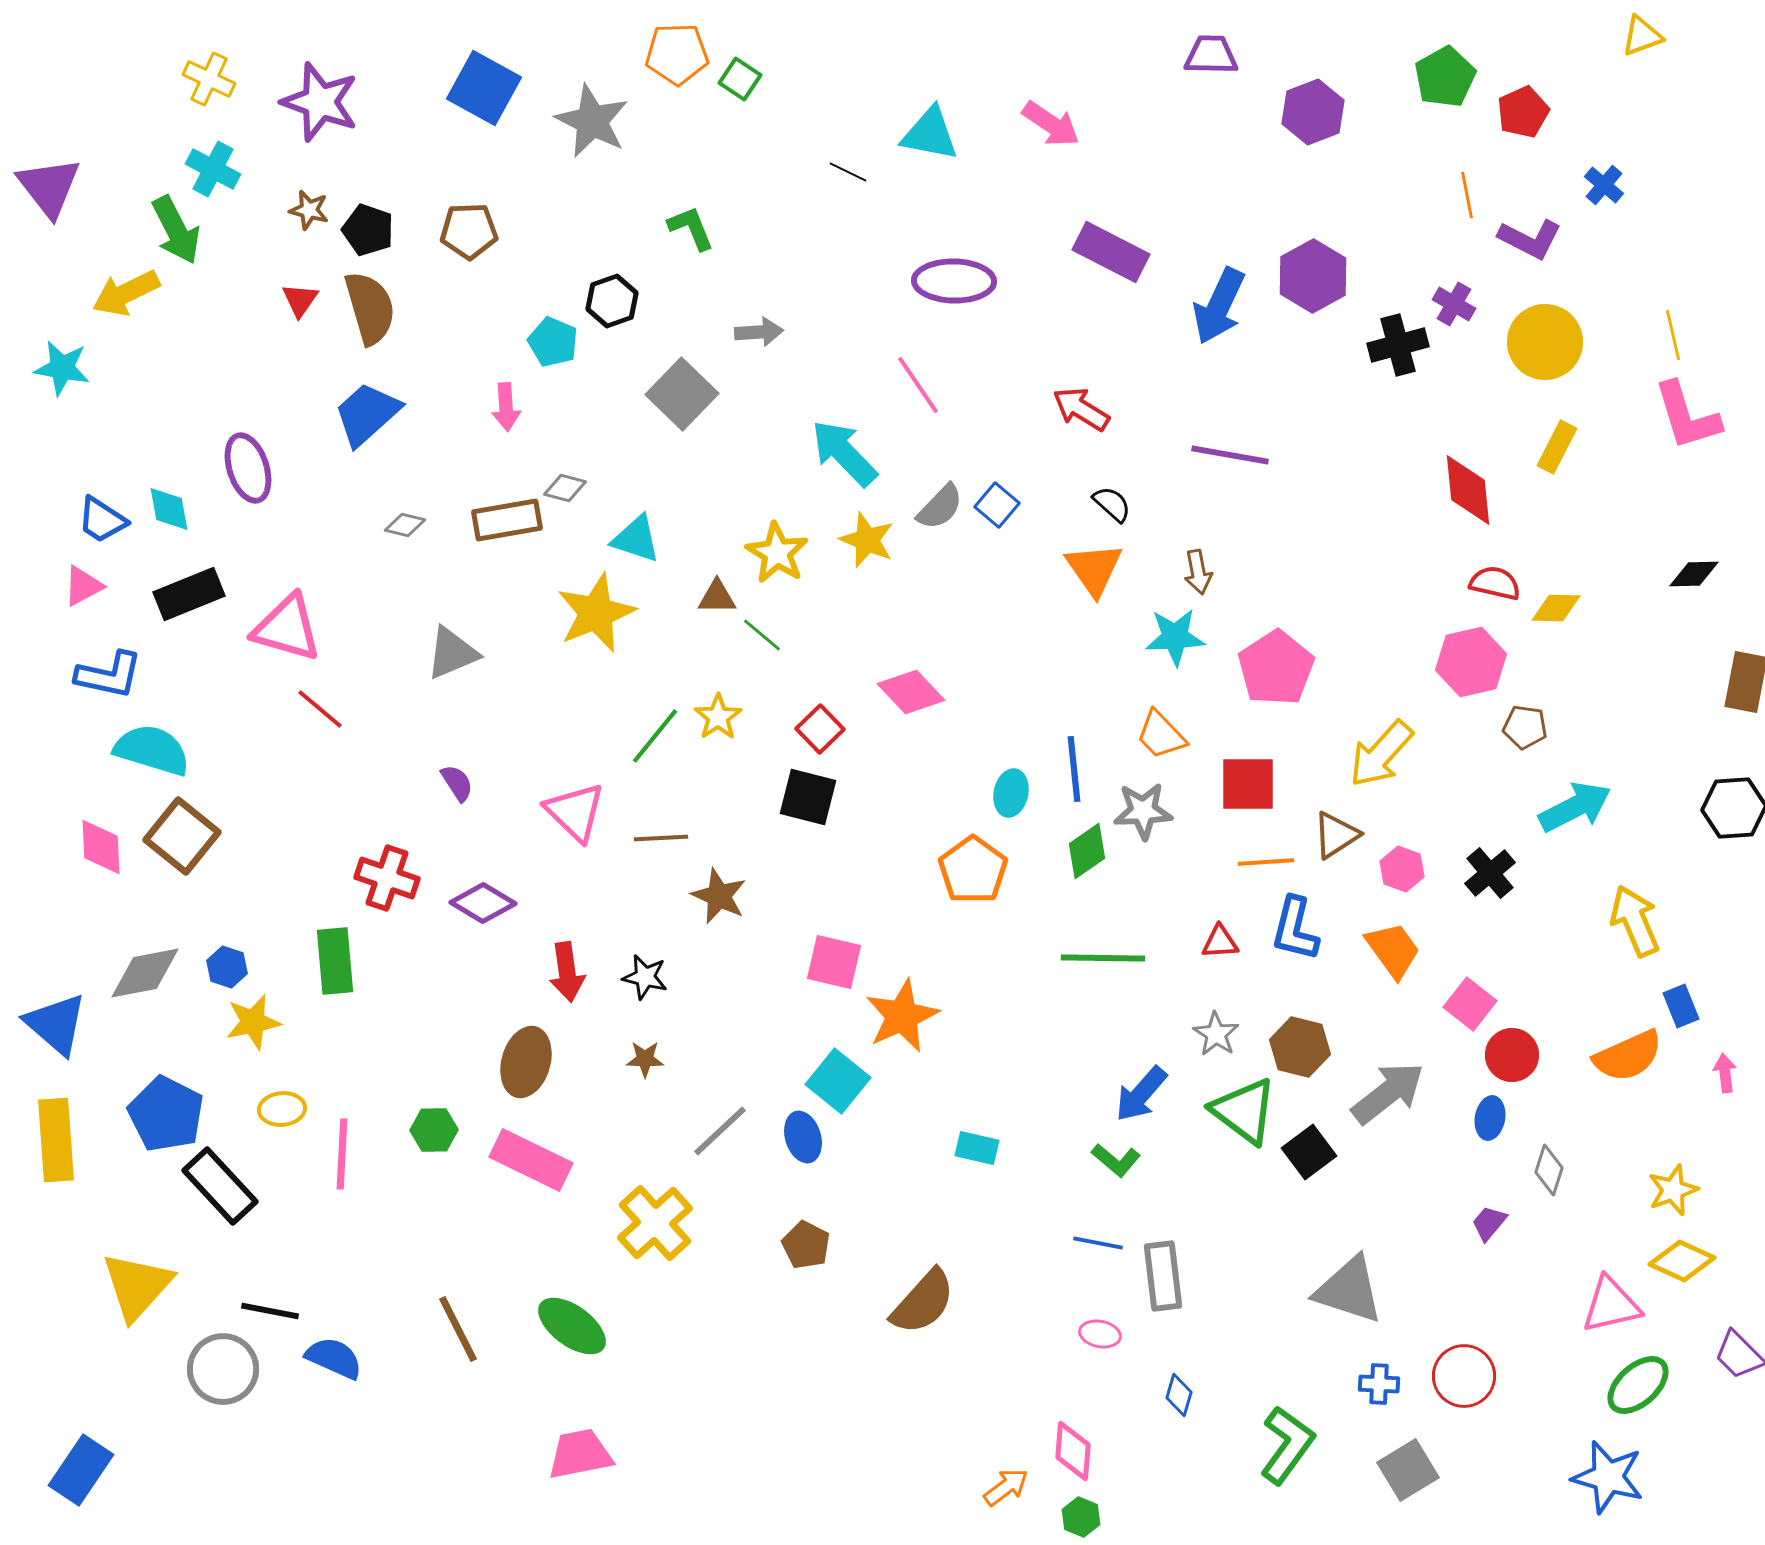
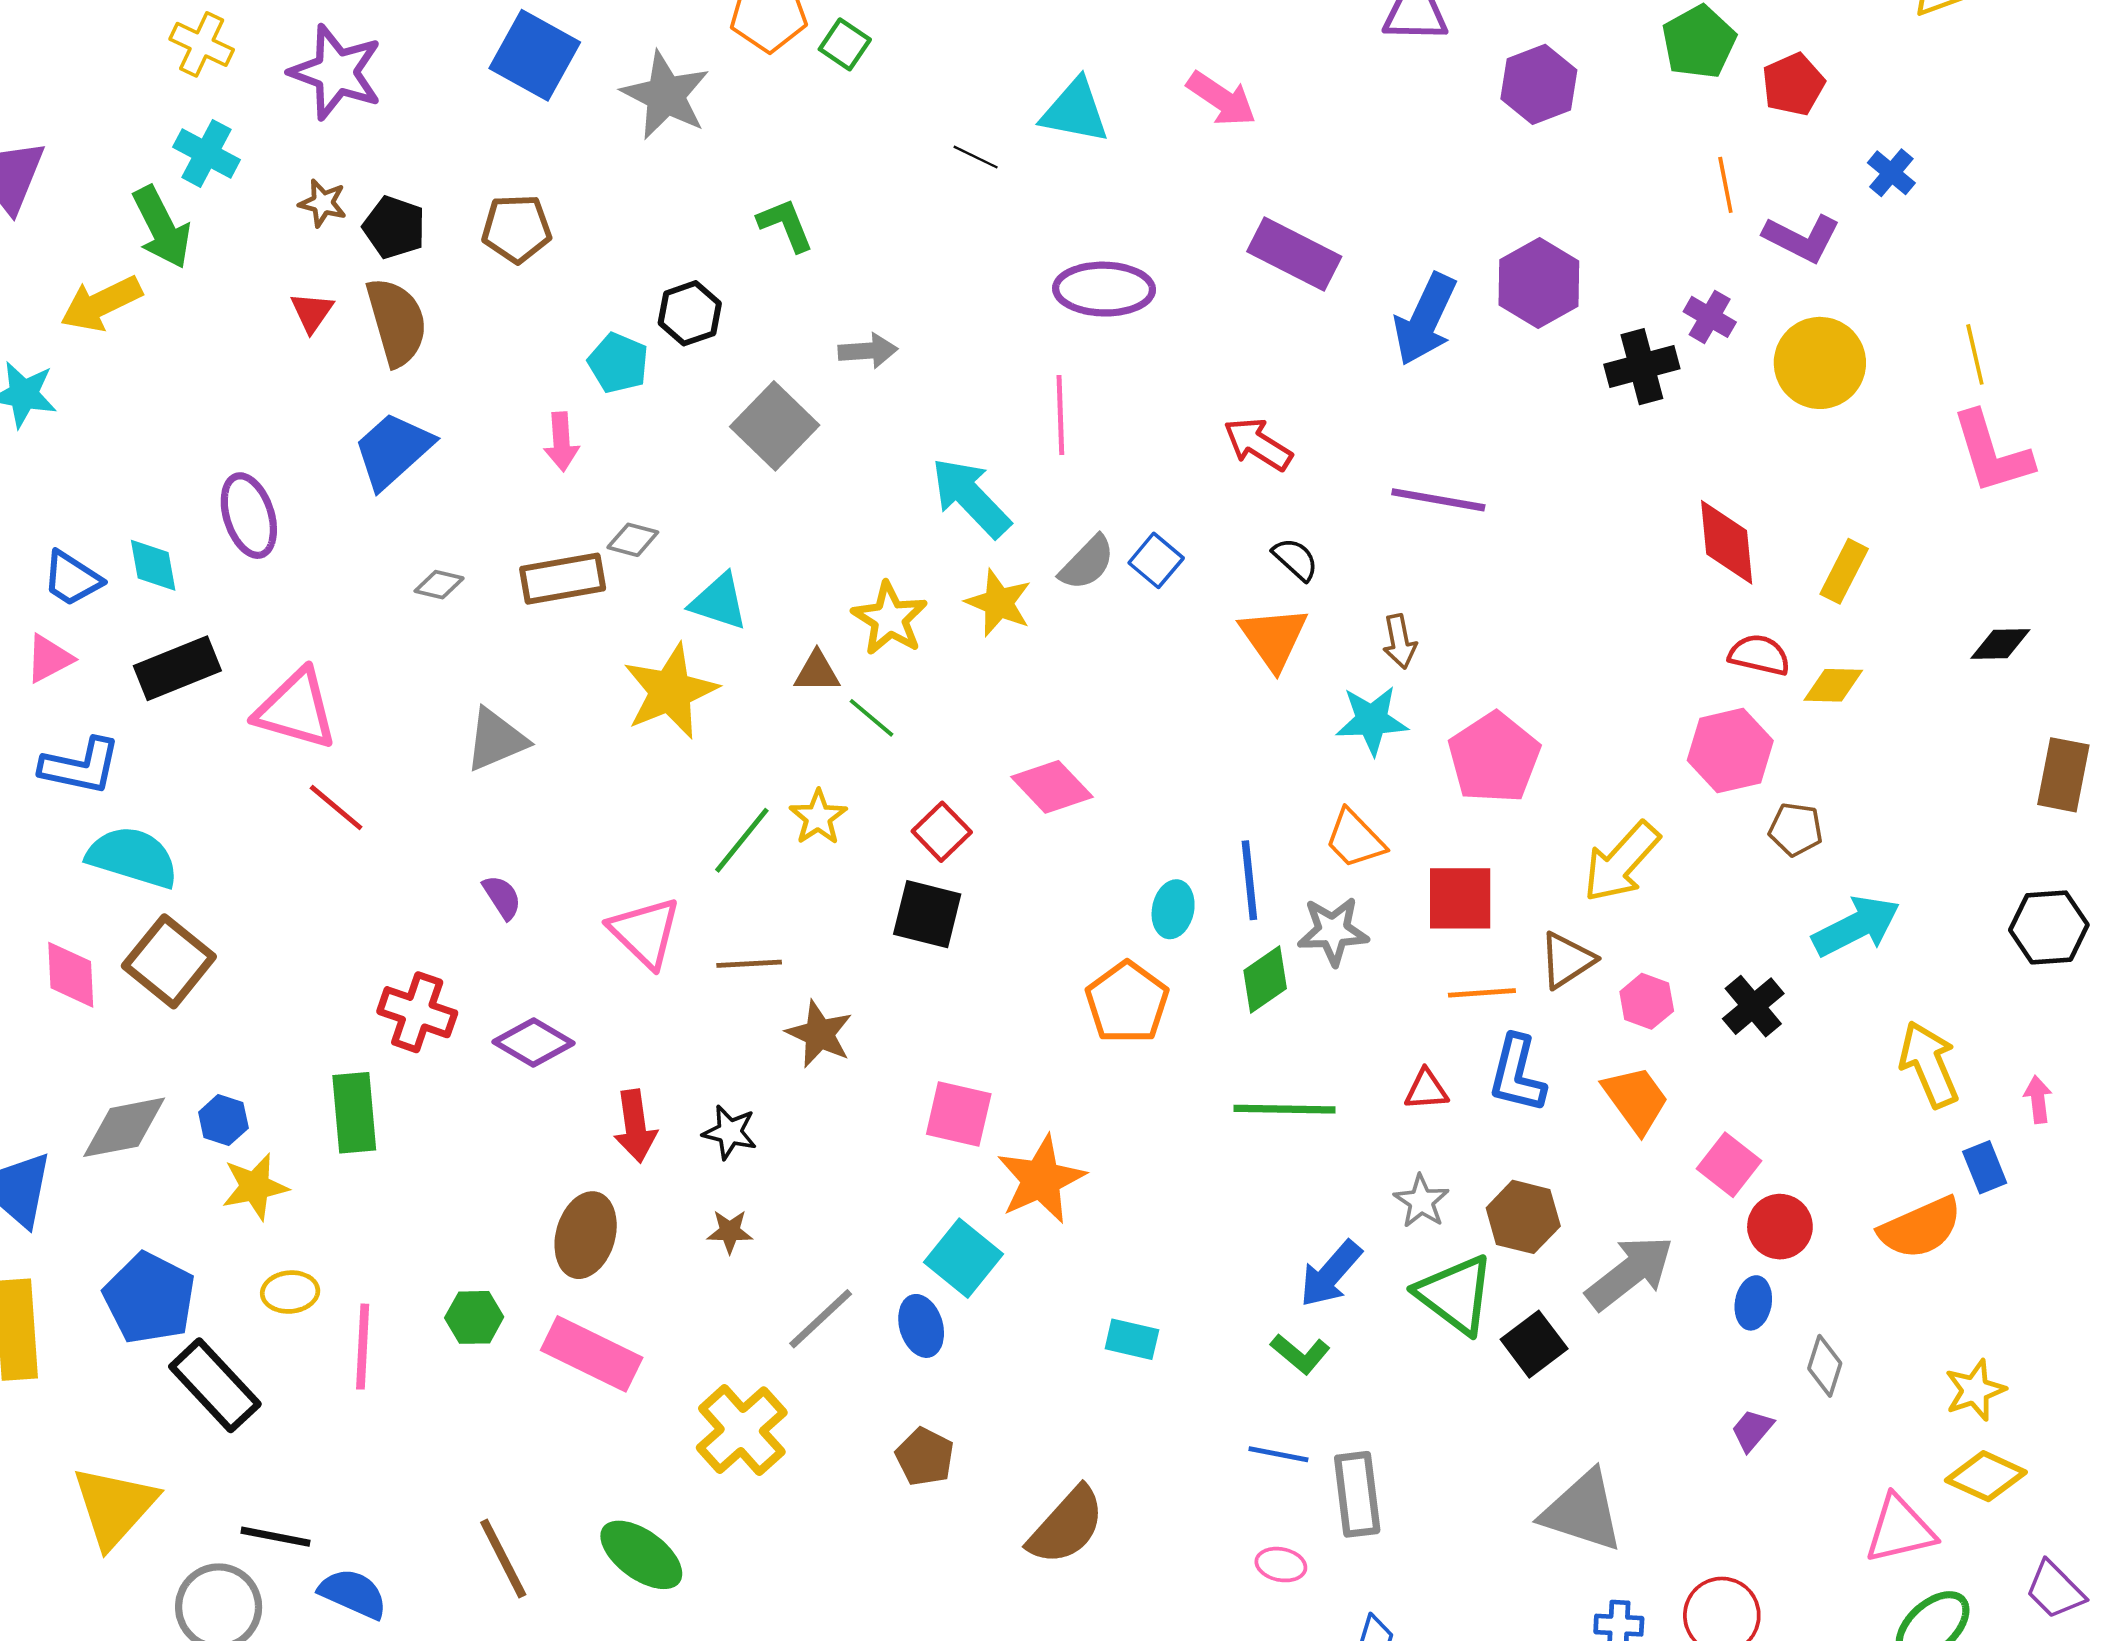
pink line: (918, 385) -> (1060, 415), turned 32
yellow rectangle: (1557, 447) -> (1844, 571), moved
pink arrow: (1725, 1073) -> (2038, 1099), moved

